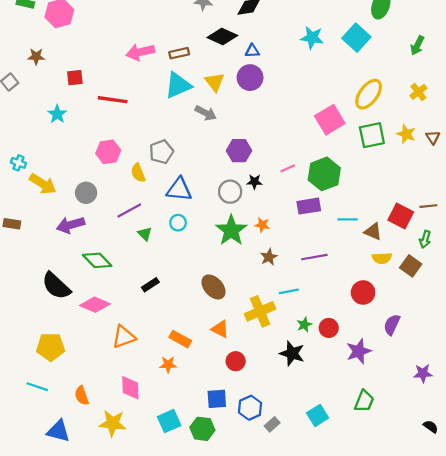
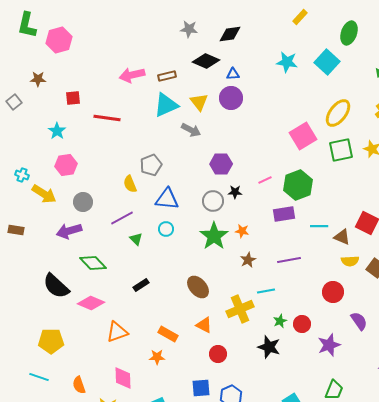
pink hexagon: (108, 152) -> (66, 165), moved
purple semicircle: (392, 325) -> (359, 321), turned 120

